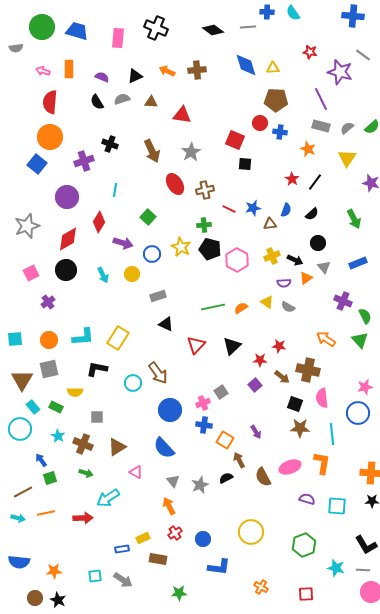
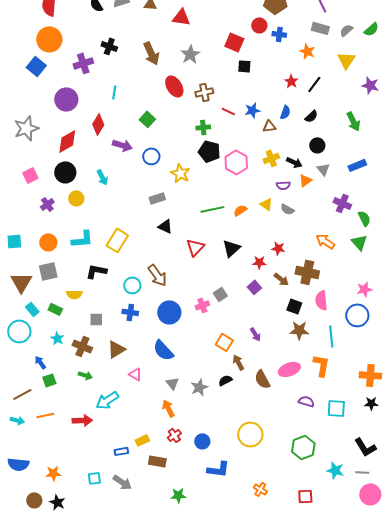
yellow star: (181, 247) -> (180, 173), moved
yellow circle: (132, 274) -> (76, 198), moved
blue cross: (204, 425) -> (130, 312), moved

